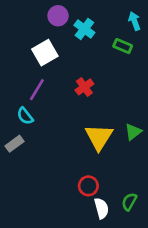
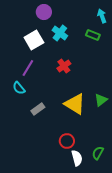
cyan cross: (84, 29) -> (60, 33), moved
yellow triangle: (99, 137) -> (75, 104), turned -30
gray rectangle: (15, 144) -> (38, 109), moved

